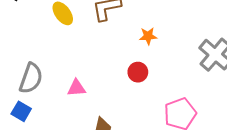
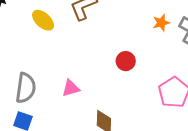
orange star: (148, 36) -> (161, 23), moved

